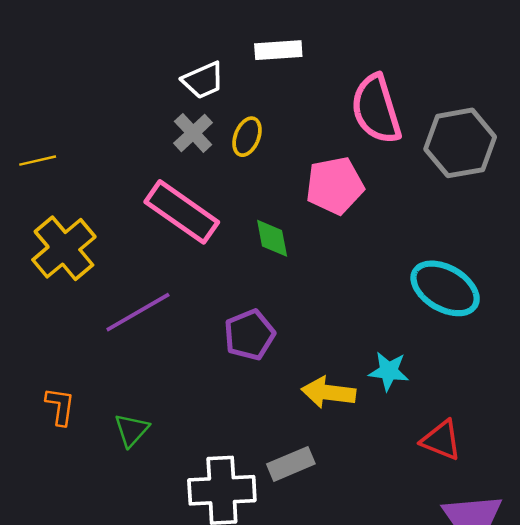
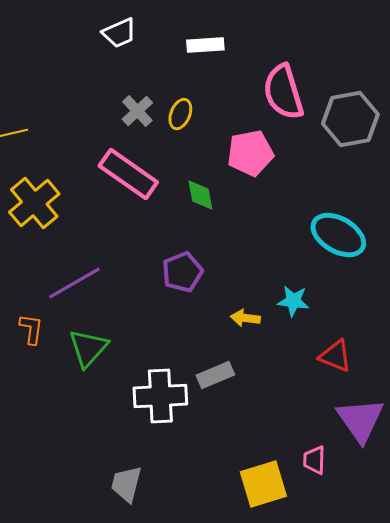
white trapezoid: (203, 80) -> (119, 33), moved
purple line: (138, 312) -> (74, 283), moved
yellow arrow: (328, 392) -> (245, 318), size x0.7
green triangle: (132, 430) -> (88, 348), size x1.4

